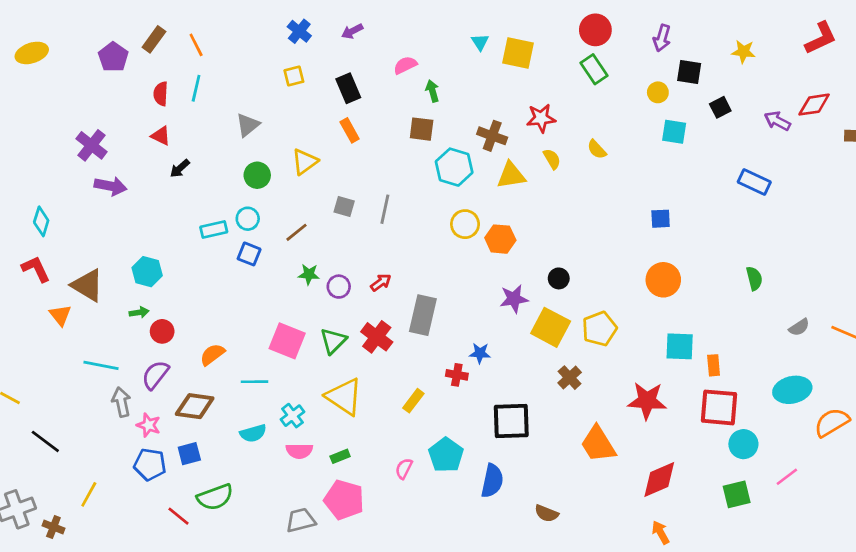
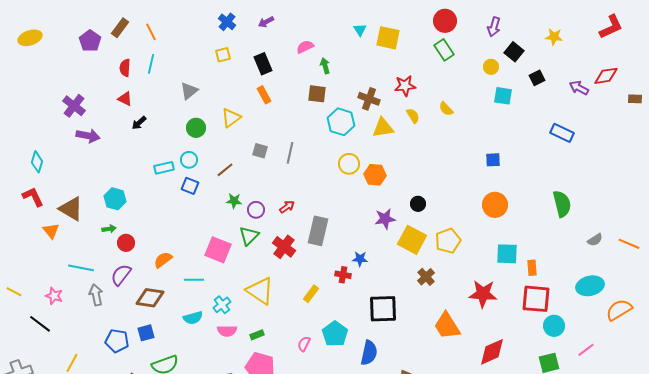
black square: (689, 72) -> (514, 52), turned 30
green semicircle: (754, 278) -> (562, 204), size x1.5
green triangle: (333, 341) -> (249, 236), moved
pink star: (149, 425) -> (54, 296), moved

